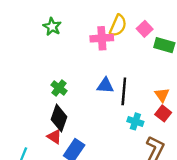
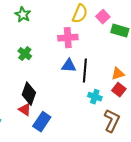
pink cross: (102, 38) -> (68, 38), moved
green cross: (59, 88) -> (25, 54), moved
orange triangle: (162, 95) -> (118, 74), turned 48

